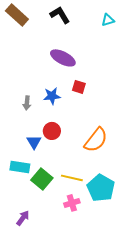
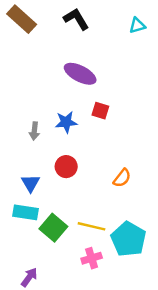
orange semicircle: (96, 140) -> (122, 178), size x0.6
blue triangle: (34, 142) -> (31, 183), moved

